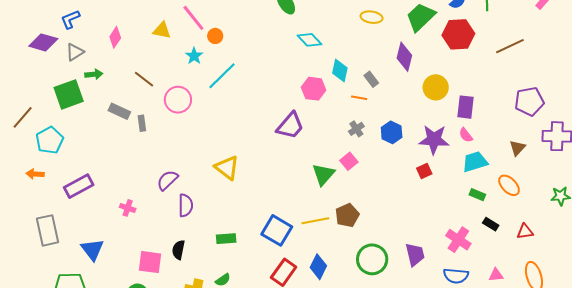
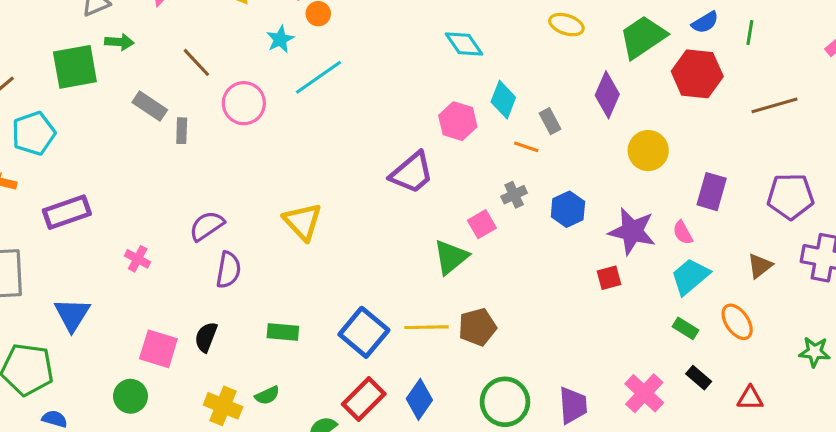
purple rectangle: (466, 107) -> (712, 192), moved
pink square: (349, 161) -> (482, 224), moved
cyan trapezoid: (475, 162) -> (690, 276), turned -32

